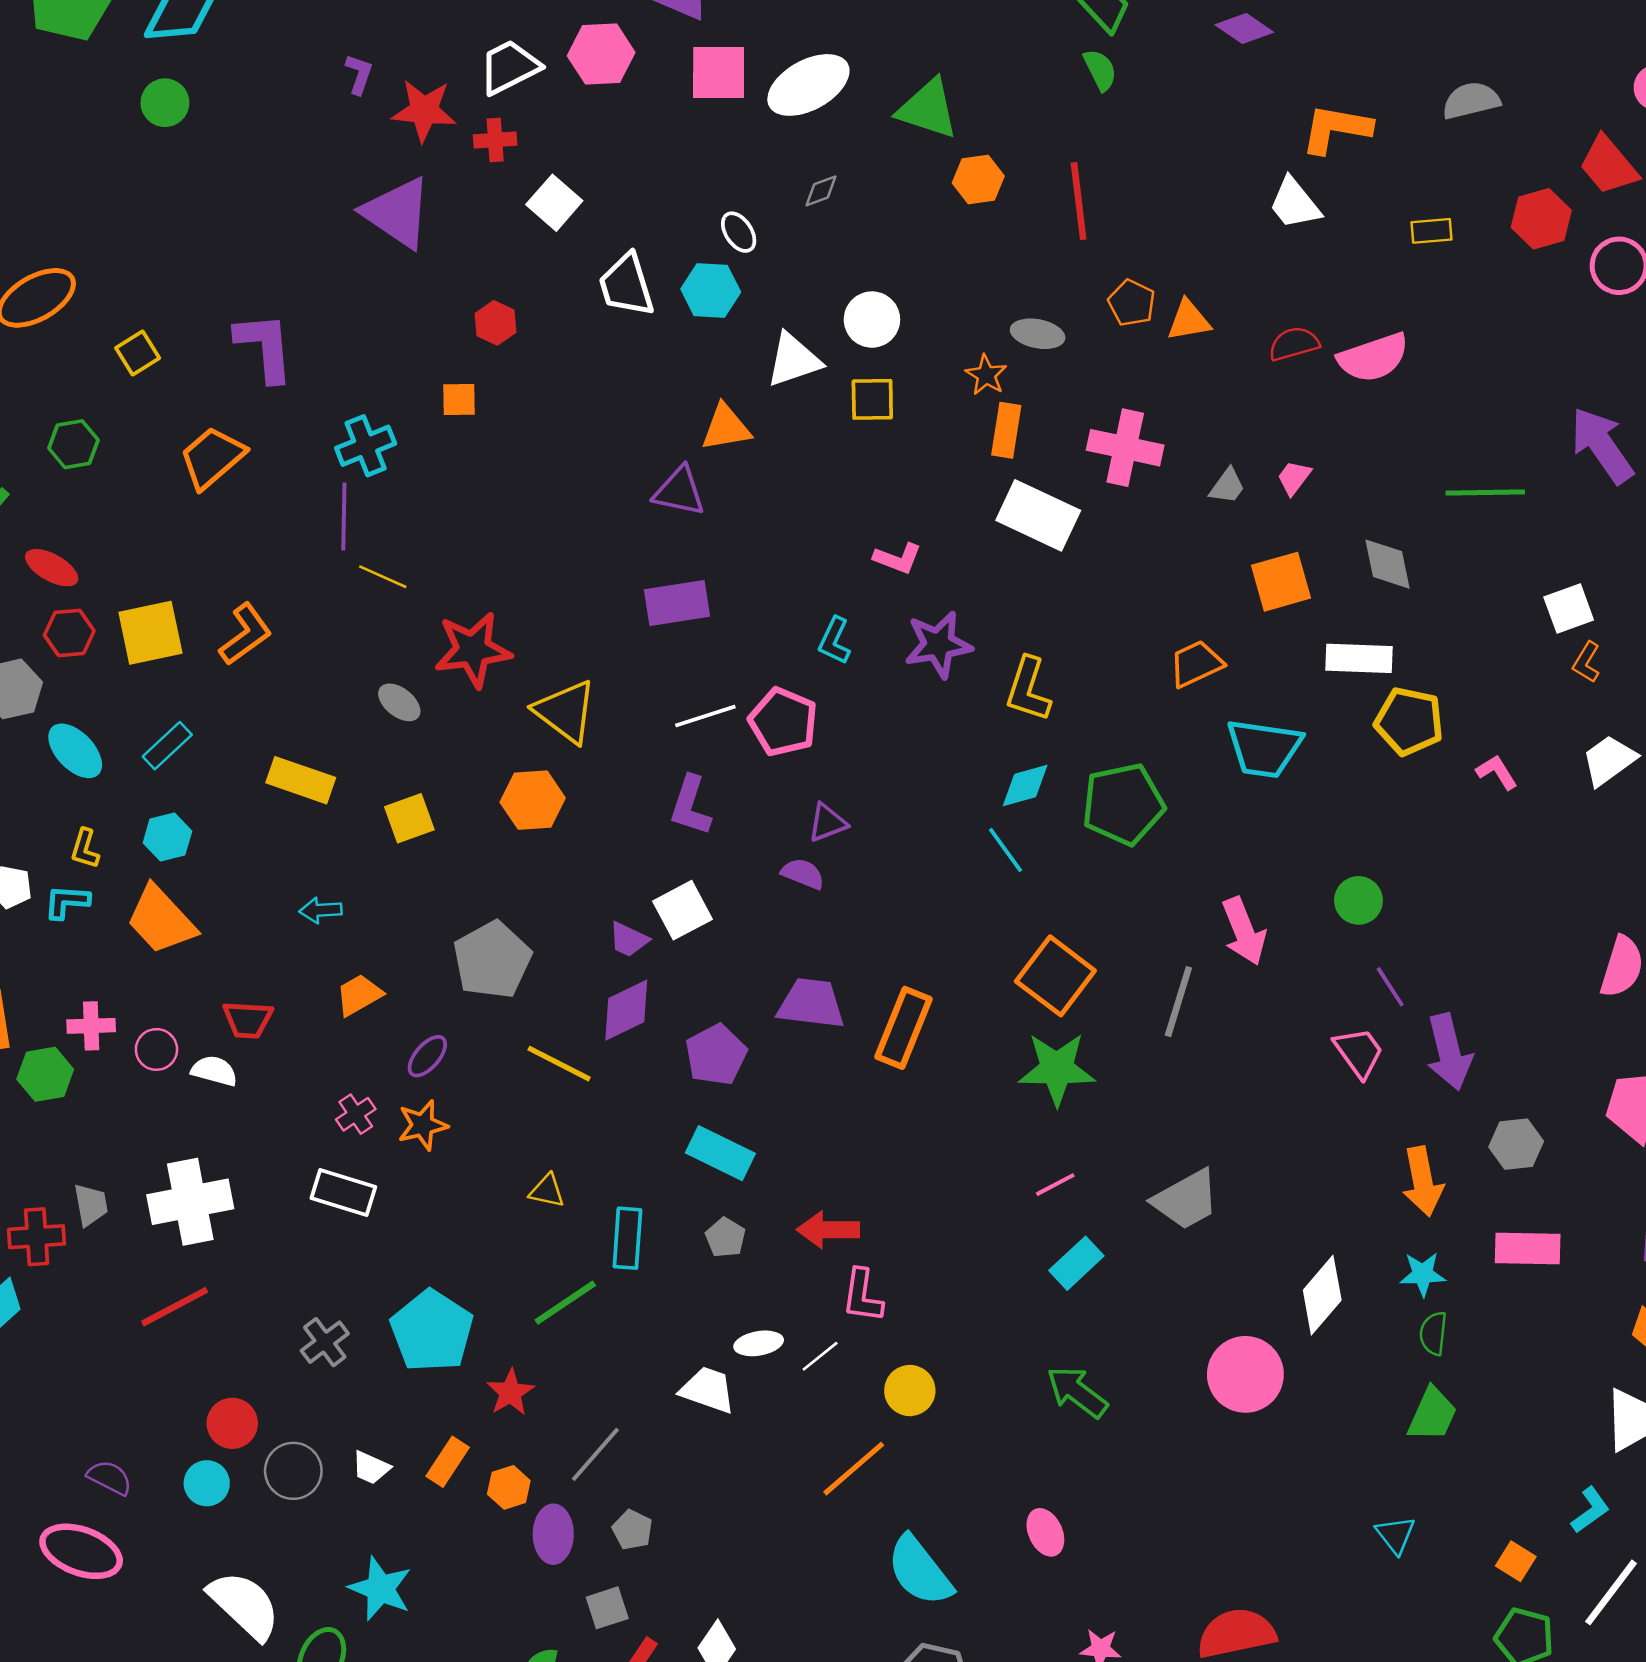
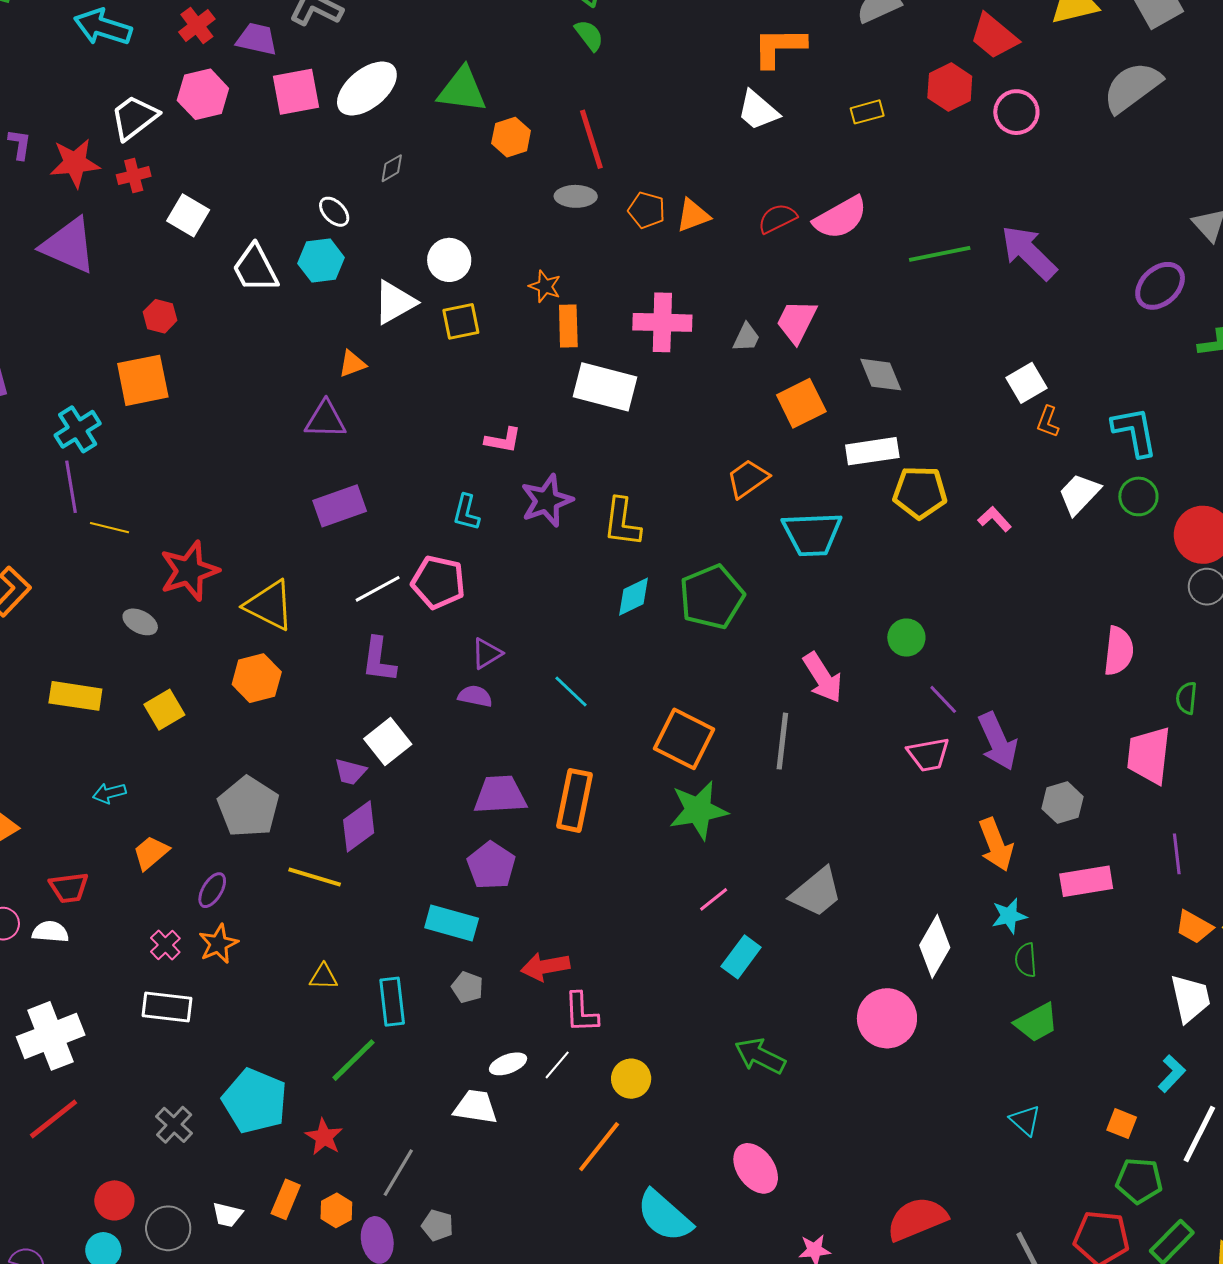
gray ellipse: (1038, 334) -> (576, 196), moved
orange square: (459, 399) -> (143, 380), size x1.8
orange triangle: (726, 428) -> (352, 364), size x0.7
pink trapezoid: (1294, 478) -> (796, 321), size x1.6
green line: (1485, 493) -> (940, 254), moved
cyan line: (1005, 850) -> (571, 691), moved
pink trapezoid: (1359, 1052) -> (928, 754), turned 126
purple pentagon: (716, 1055) -> (491, 866), moved
green trapezoid: (1432, 1414) -> (1036, 1022), turned 48
pink ellipse: (1045, 1532) -> (756, 1168), size x1.4

